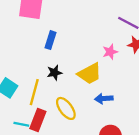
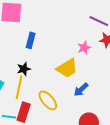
black star: (54, 73) -> (24, 69), moved
blue arrow: (104, 99) -> (81, 90), turned -35

